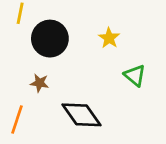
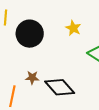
brown star: (40, 83) -> (32, 78), moved

